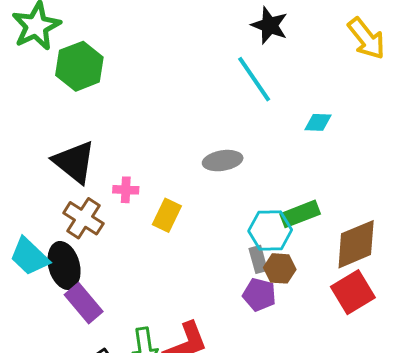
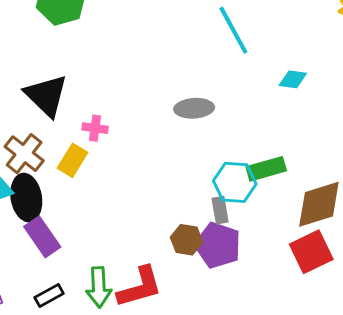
yellow rectangle: (167, 215) -> (73, 160), moved
brown cross: (83, 218) -> (24, 154), moved
brown hexagon: (280, 268) -> (187, 240), moved
purple pentagon: (259, 295) -> (218, 245), size x1.4

